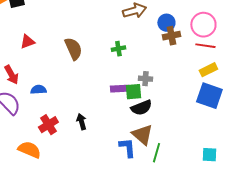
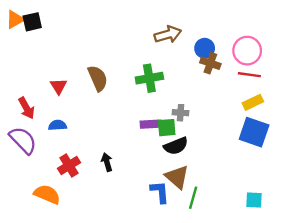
brown cross: (171, 36) -> (210, 63), turned 30
red triangle: (27, 42) -> (59, 86), moved, turned -42
green cross: (118, 49) -> (149, 78), size x1.6

